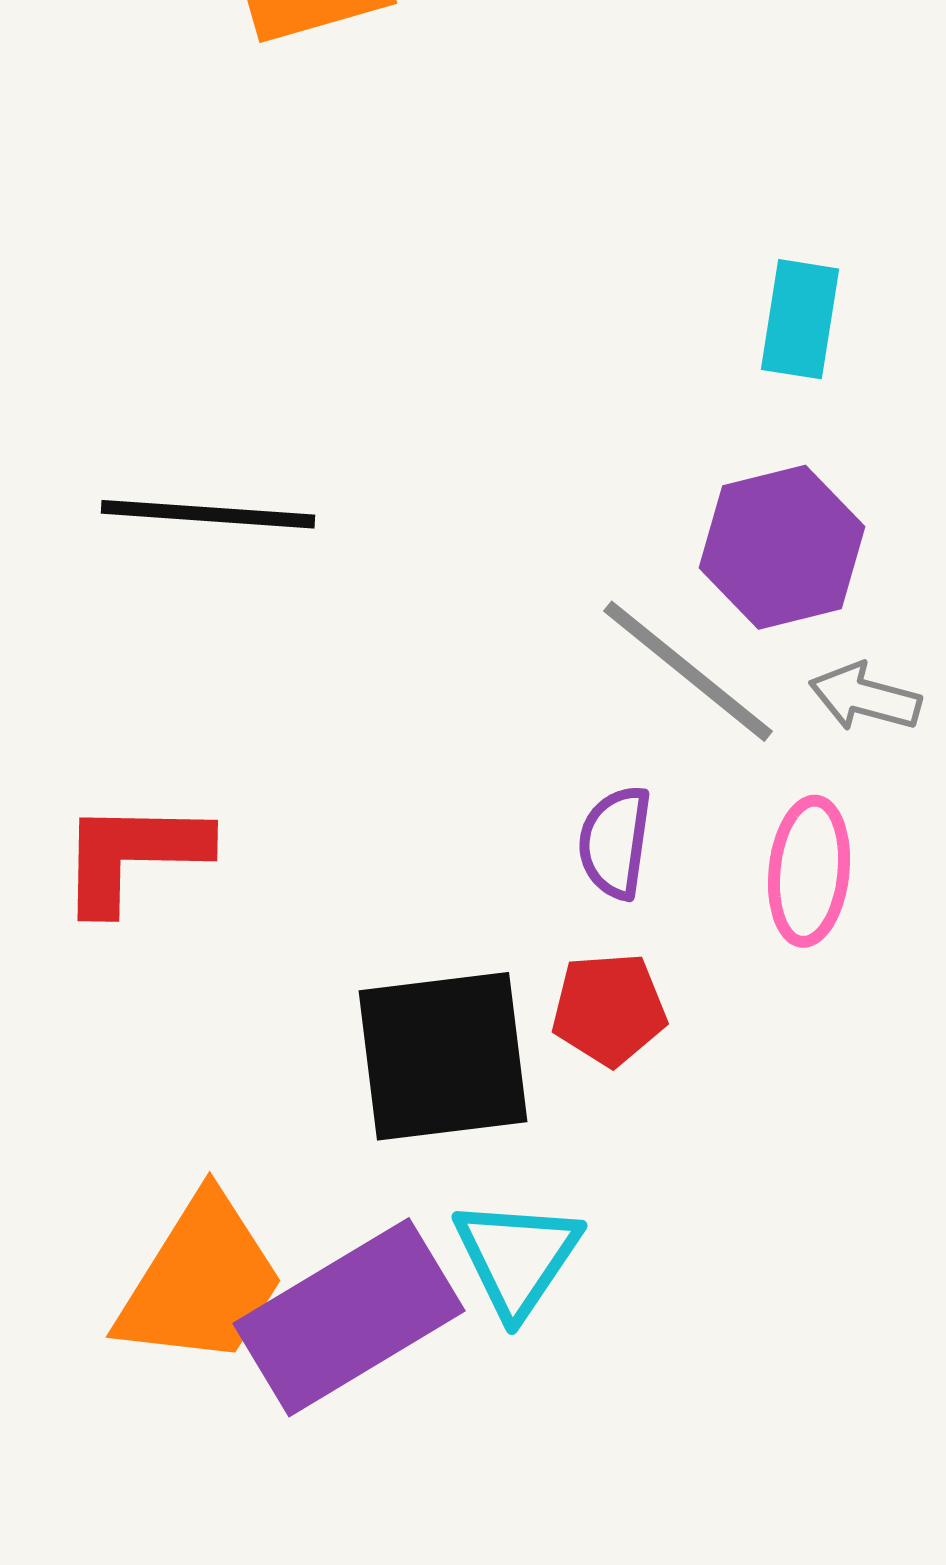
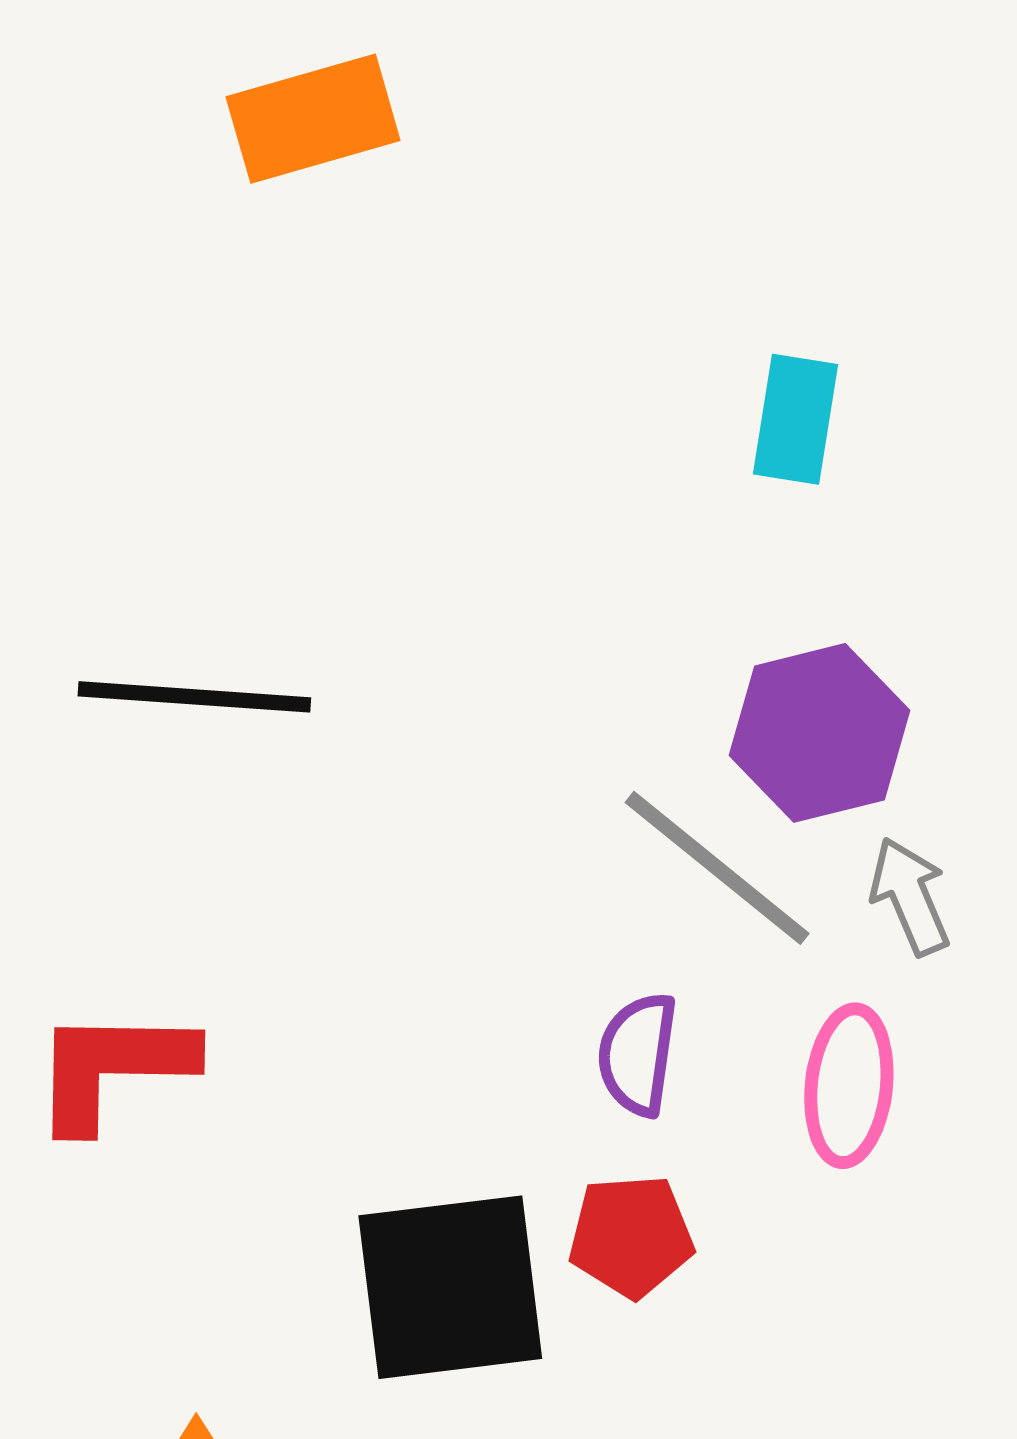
cyan rectangle: (800, 319) -> (796, 419), moved
gray arrow: (865, 697) -> (910, 896), turned 52

